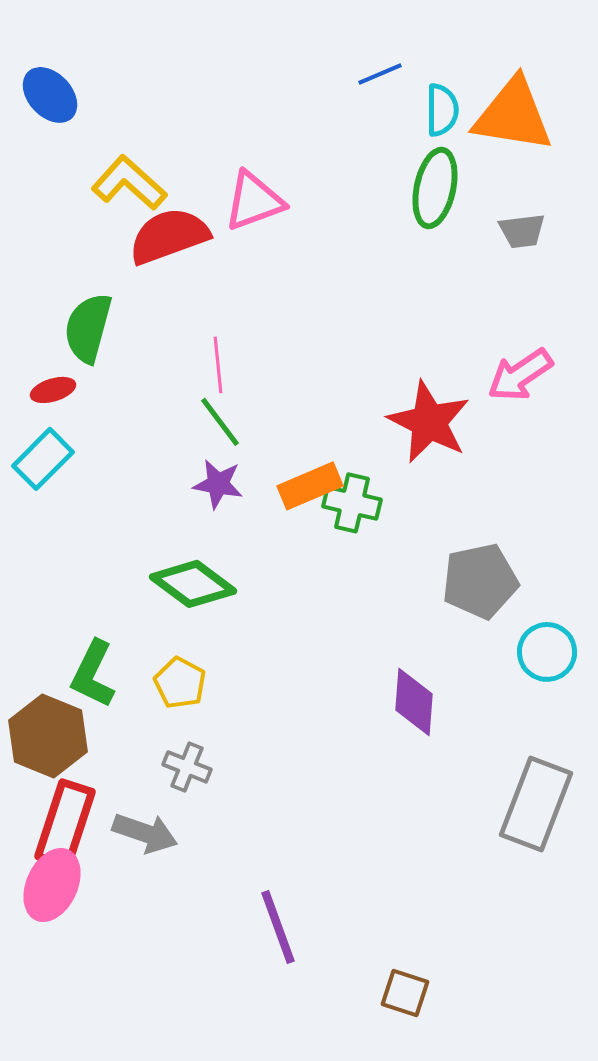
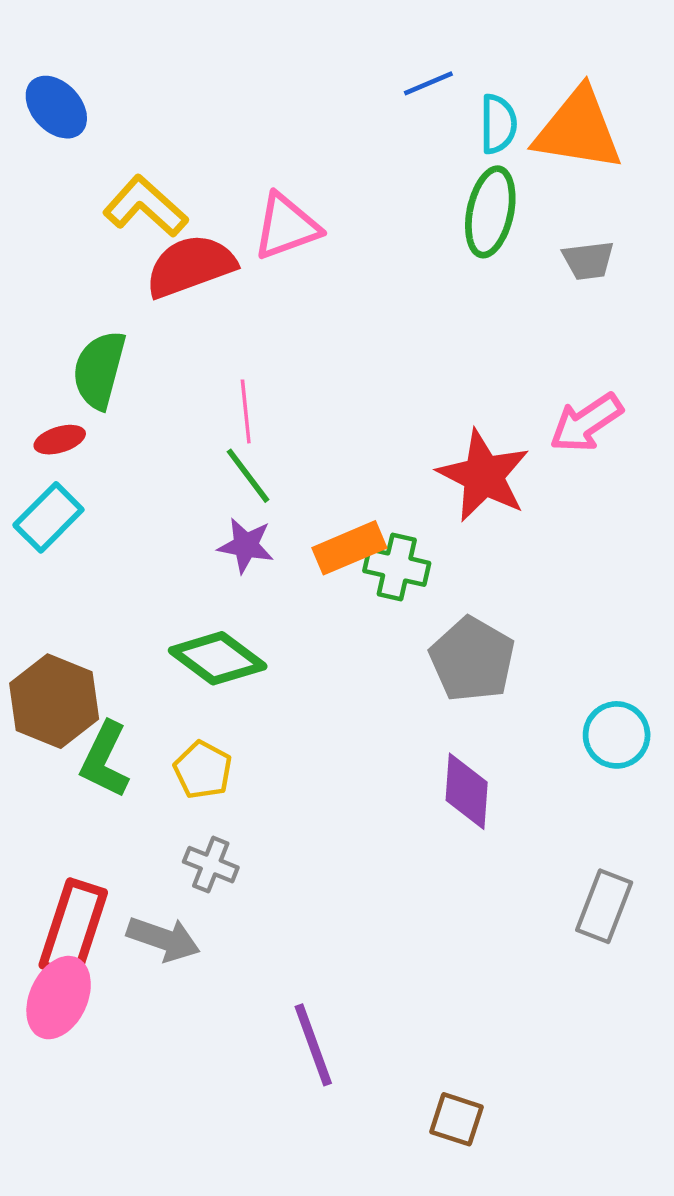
gray pentagon: (480, 581) -> (472, 659), moved, turned -30
brown hexagon: (48, 736) -> (54, 701), moved
gray rectangle: (536, 804) -> (604, 906), size x0.7

